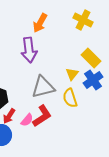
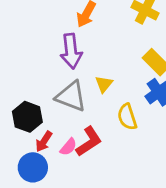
yellow triangle: (72, 74) -> (104, 84), moved
gray triangle: (43, 87) -> (71, 96), moved, turned 35

